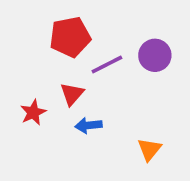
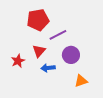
purple circle: (155, 55) -> (71, 55), moved
orange triangle: (149, 149) -> (81, 81), turned 32

